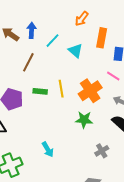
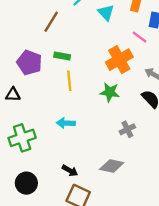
pink line: (113, 76) -> (140, 37), moved
yellow line: (61, 89) -> (69, 81), moved
cyan arrow: (48, 149) -> (66, 123), turned 119

